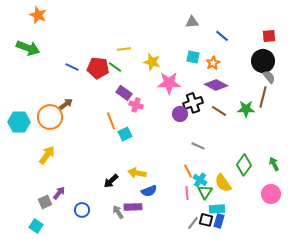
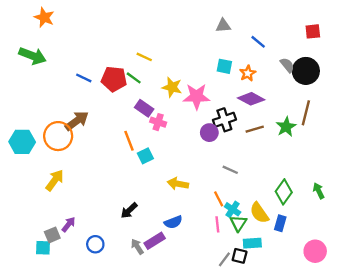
red square: (269, 36) -> (313, 31), moved
yellow line: (124, 49) -> (144, 57), turned 32
yellow star: (152, 62) -> (172, 87), moved
gray semicircle: (269, 77) -> (287, 65), moved
brown arrow: (66, 104) -> (77, 121), size x1.5
green star: (246, 109) -> (286, 127), turned -30
brown line: (219, 111) -> (255, 129), turned -49
yellow arrow: (137, 173) -> (178, 184), moved
pink circle: (271, 194) -> (315, 251), moved
purple rectangle: (133, 207) -> (155, 241), turned -30
blue rectangle: (219, 221) -> (280, 223), moved
cyan square: (36, 226) -> (43, 248), moved, turned -32

